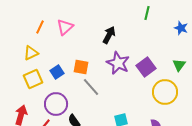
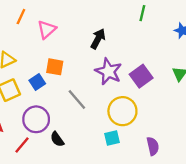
orange line: (40, 27) -> (21, 17), moved
orange square: (81, 67) -> (55, 67), moved
yellow circle: (165, 92) -> (122, 111), moved

